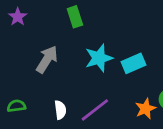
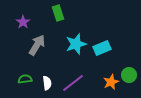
purple star: (18, 17) -> (23, 22), moved
green semicircle: (16, 106) -> (25, 79), moved

